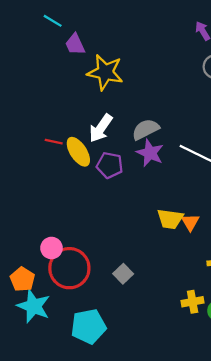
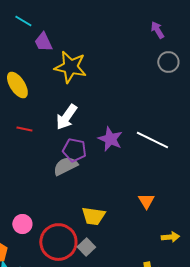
gray semicircle: (146, 129) -> (65, 166), moved
yellow ellipse: (78, 152) -> (17, 85), moved
yellow trapezoid: (170, 219) -> (93, 216), moved
red circle: (69, 268) -> (58, 242), moved

